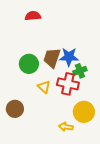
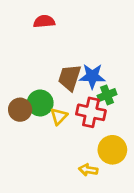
green circle: (29, 64) -> (40, 103), moved
yellow triangle: (44, 87) -> (59, 116), turned 32
brown circle: (15, 109) -> (20, 110), moved

